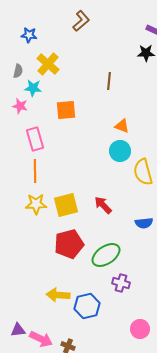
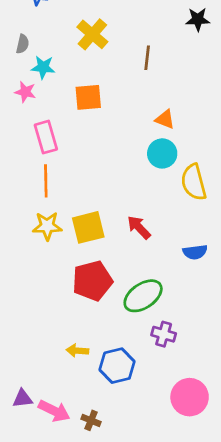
yellow cross: (48, 64) -> (92, 34), moved
yellow arrow: (58, 295) -> (77, 351), size x0.7
pink circle: (140, 329) -> (190, 397), size x1.4

